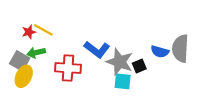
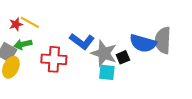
blue semicircle: (160, 52) -> (143, 43), size x1.5

